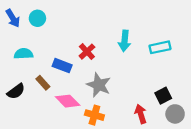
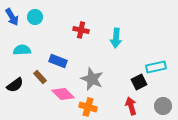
cyan rectangle: (160, 47) -> (156, 67), moved
red cross: (87, 52) -> (81, 30), moved, turned -35
black square: (163, 96) -> (139, 82), moved

